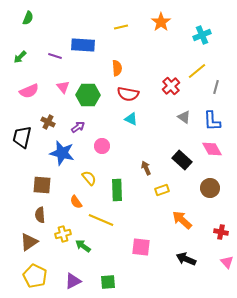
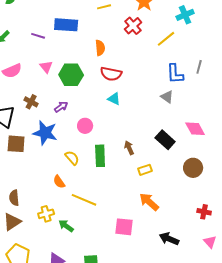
yellow line: (197, 71) -> (166, 39), moved
red cross: (171, 86) -> (133, 26), moved
blue L-shape: (212, 121) -> (175, 74), moved
brown square: (42, 185) -> (16, 144), moved
green rectangle: (117, 190) -> (100, 156), moved
brown semicircle: (40, 215) -> (14, 198), moved
orange arrow: (182, 220) -> (149, 202), moved

